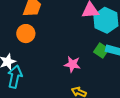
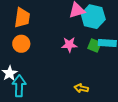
pink star: (72, 64) -> (69, 45), moved

